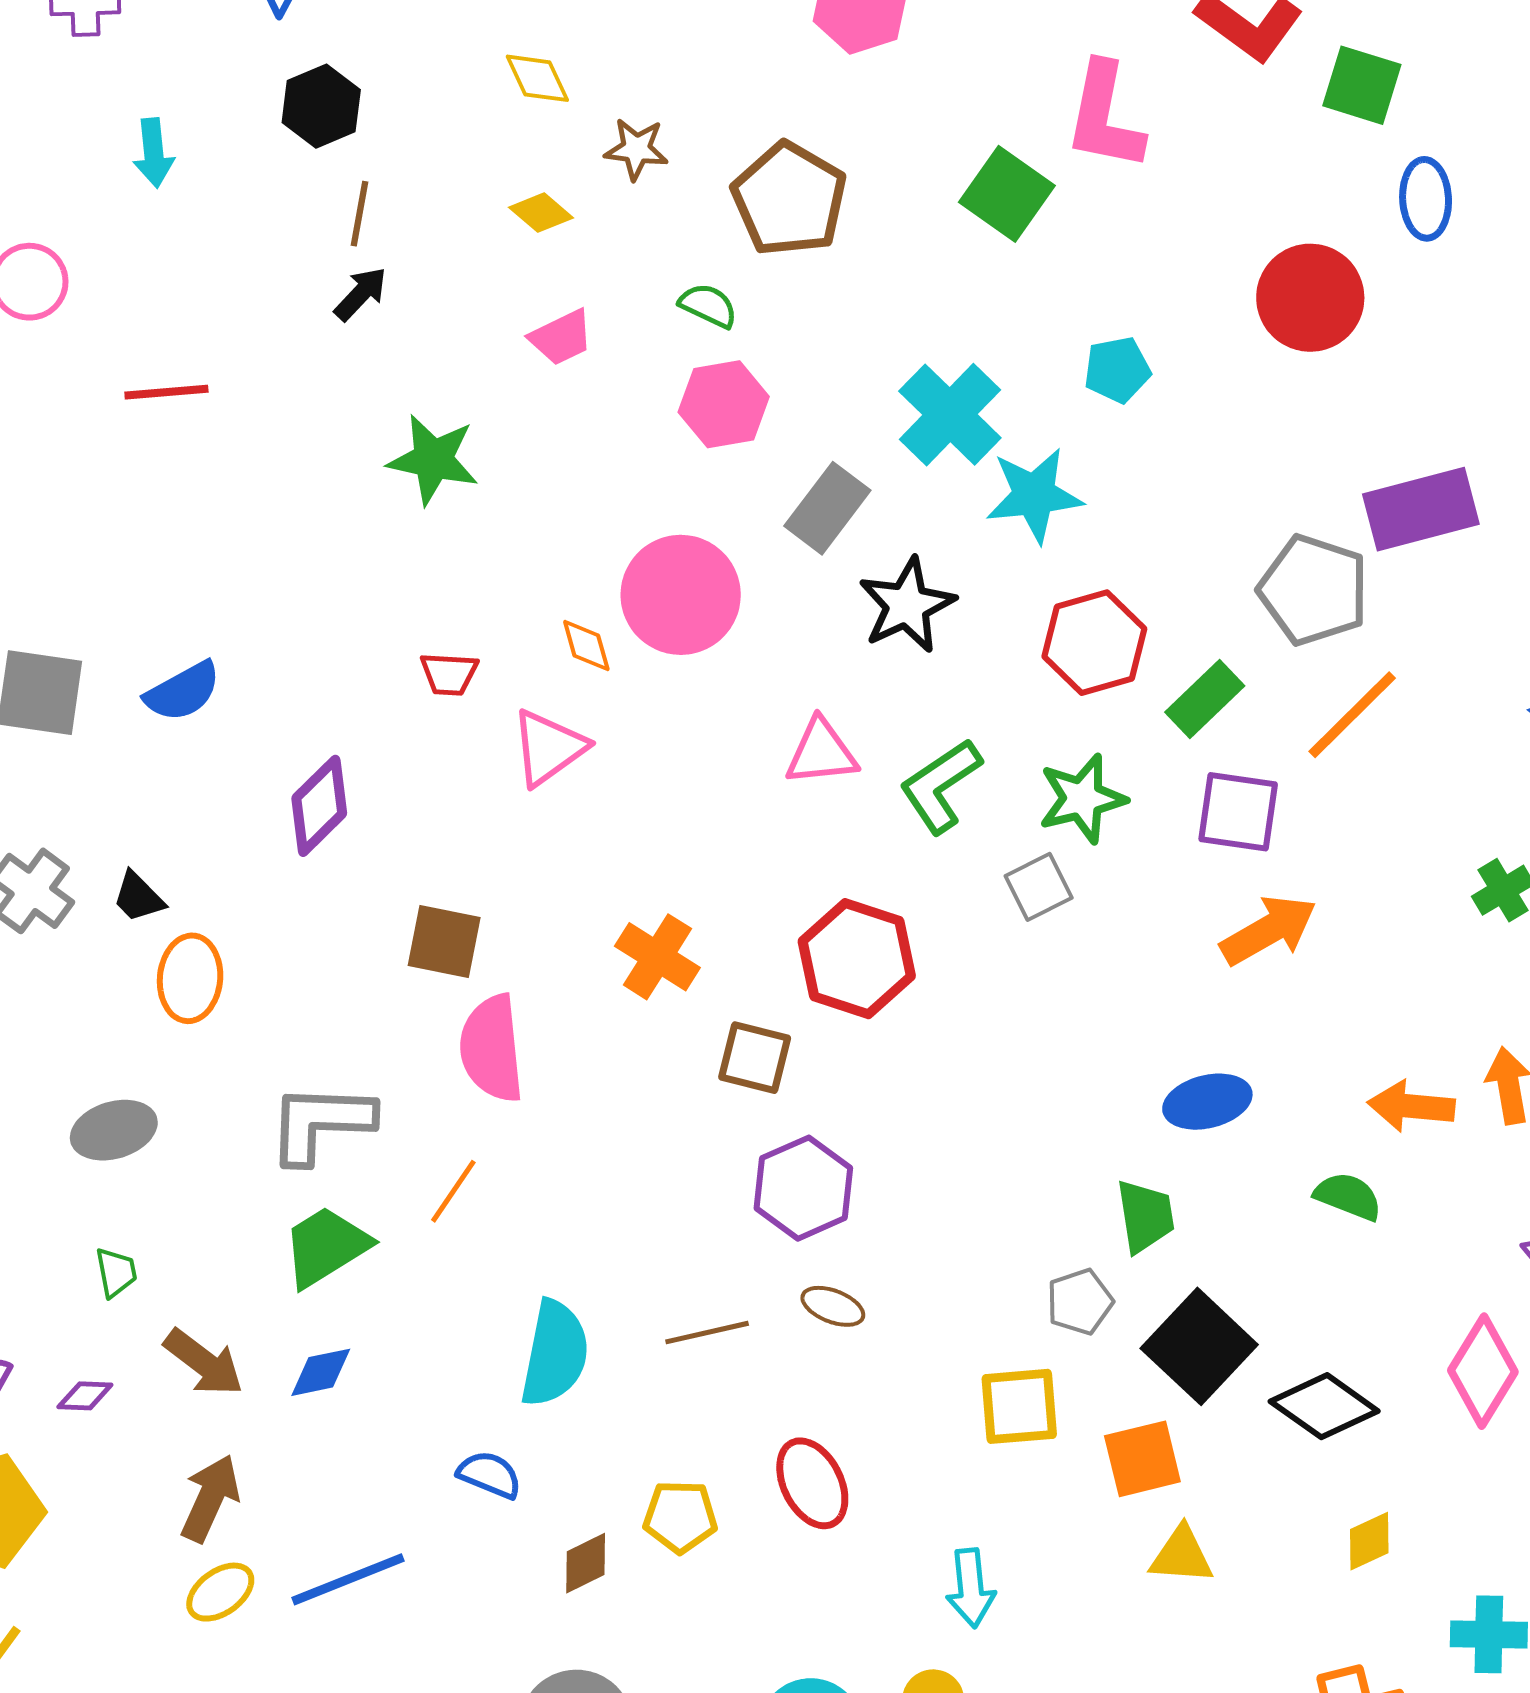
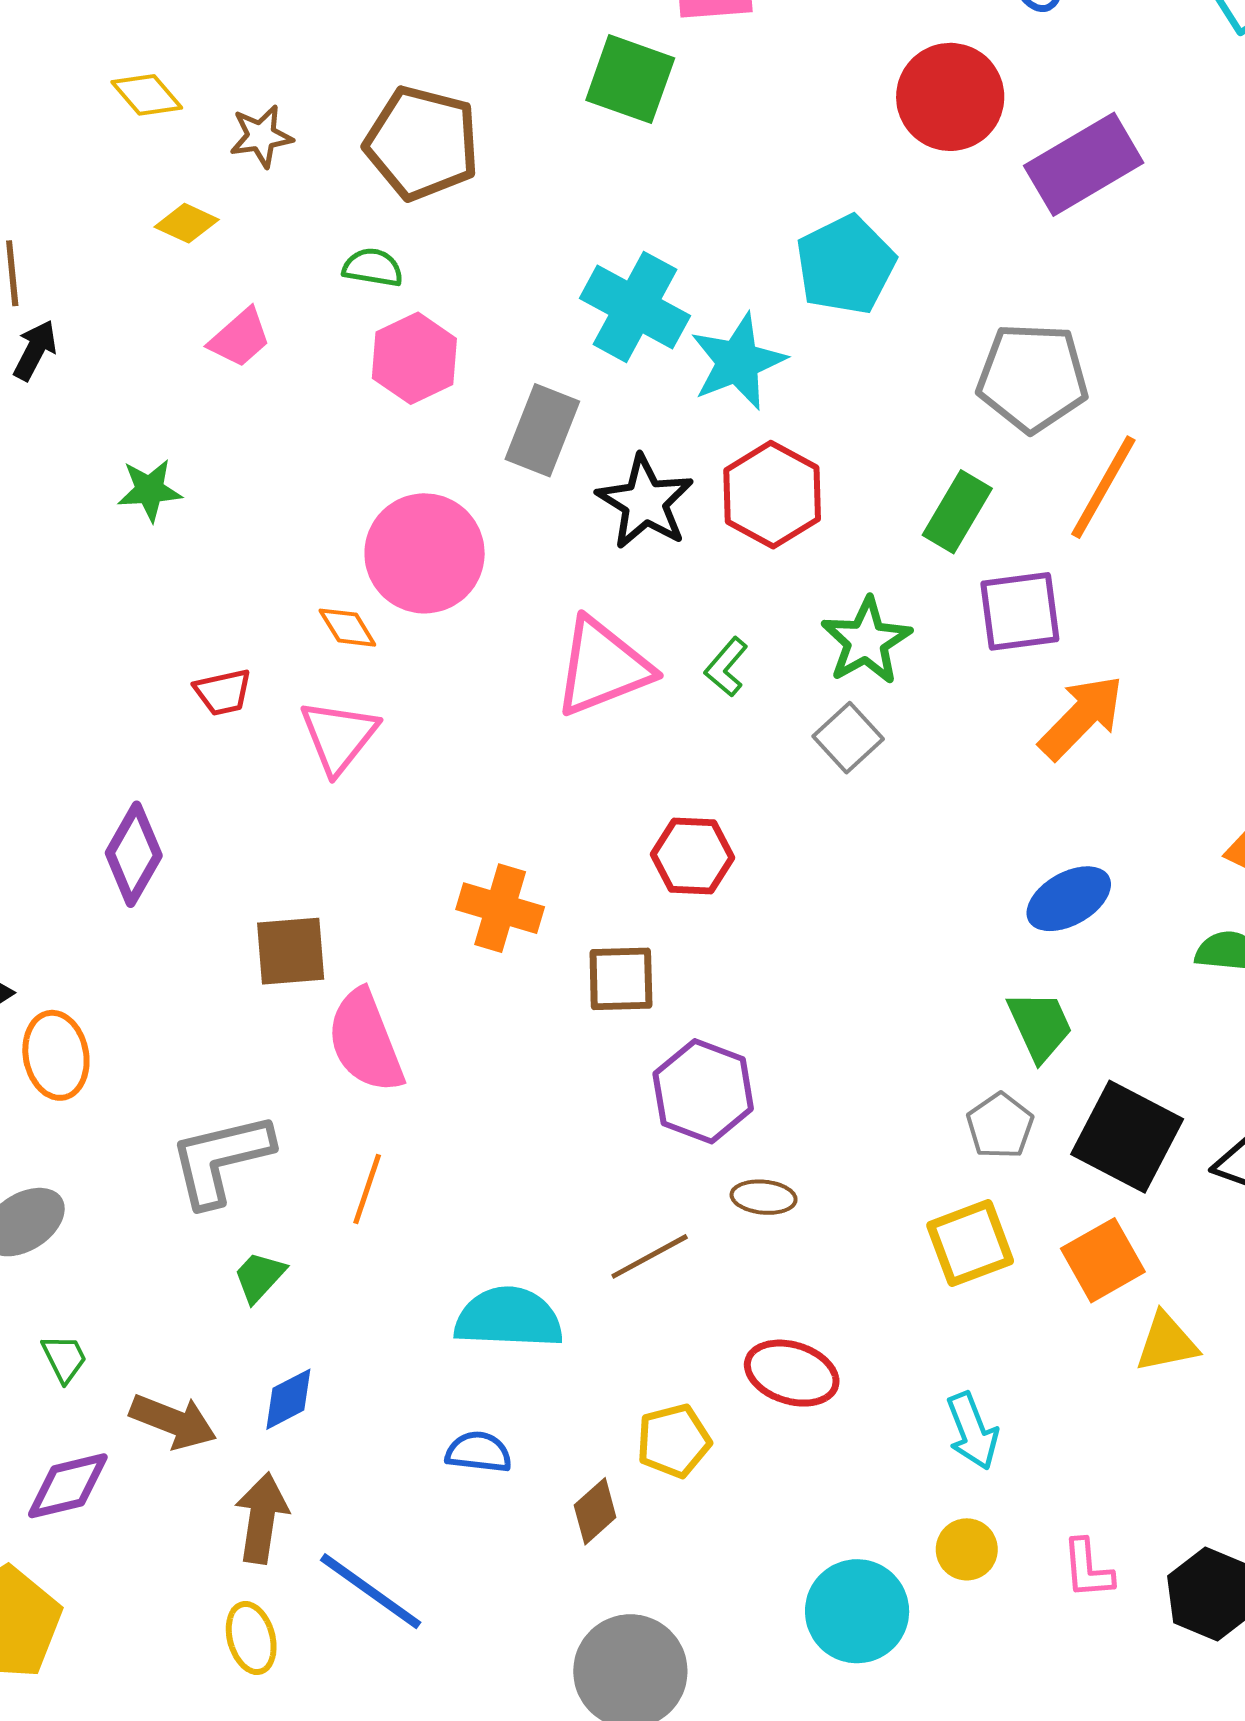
cyan pentagon: (1117, 370) -> (846, 265), moved, size x1.5
green star: (433, 460) -> (150, 490), size x0.7
purple rectangle: (1421, 509) -> (1084, 164), moved
red hexagon: (1094, 643) -> (772, 495), moved
pink triangle: (821, 752) -> (603, 667), size x1.4
green L-shape: (940, 786) -> (726, 667), size x0.6
red hexagon: (857, 959) -> (692, 856), size x0.7
green trapezoid: (326, 1247) -> (259, 1277), size x0.6
cyan semicircle: (555, 1353) -> (509, 1318), turned -83
purple diamond: (85, 1396) -> (68, 1486), size x1.6
red ellipse: (812, 1483) -> (792, 1373), turned -30
brown arrow: (210, 1498) -> (262, 1518), moved
blue line: (348, 1579) -> (371, 1591), turned 73
yellow ellipse: (220, 1592) -> (251, 1638), turned -54

